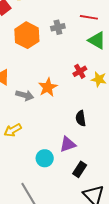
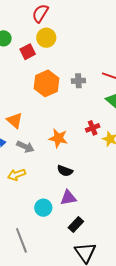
orange star: (48, 87) -> (58, 138), turned 30
gray arrow: (25, 95) -> (25, 147), moved
black semicircle: (81, 118) -> (65, 171), moved, turned -70

